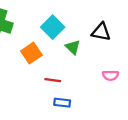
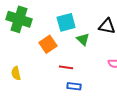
cyan square: (53, 27) -> (66, 22), turned 30

